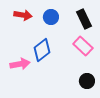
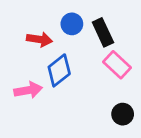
red arrow: (23, 15) -> (39, 39), moved
black rectangle: (84, 19) -> (103, 32), moved

